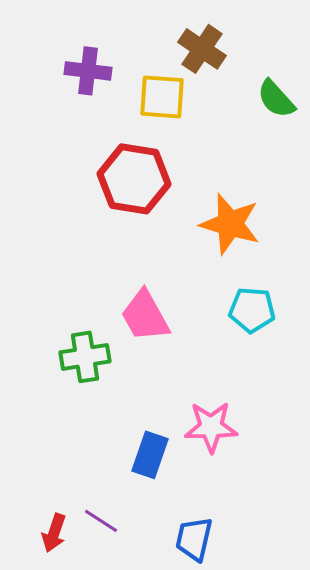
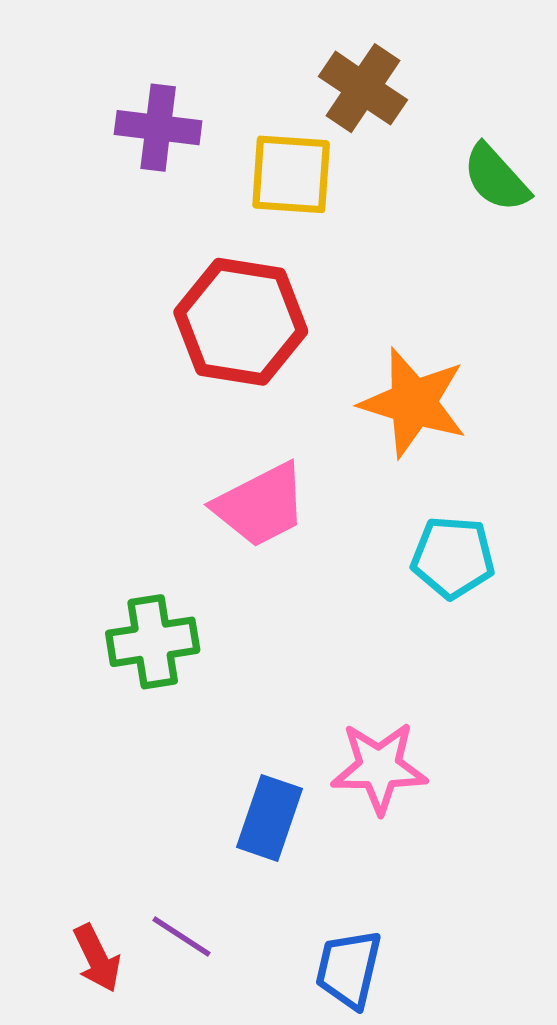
pink trapezoid: (145, 316) -> (261, 505), moved, turned -88
red arrow: (54, 533) -> (97, 958), turned -45

